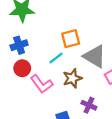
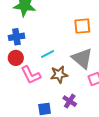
orange square: (71, 39) -> (82, 26), moved

